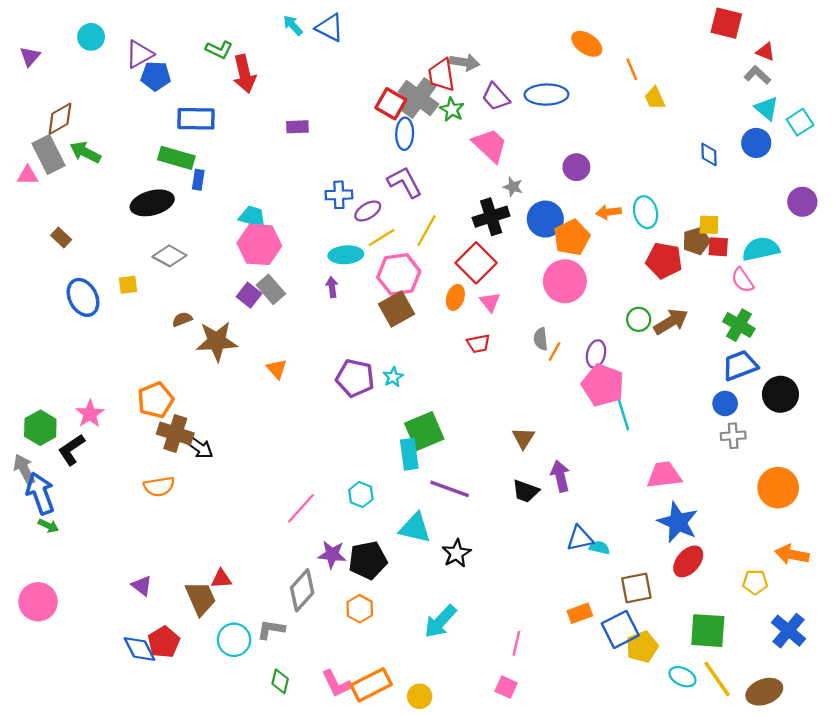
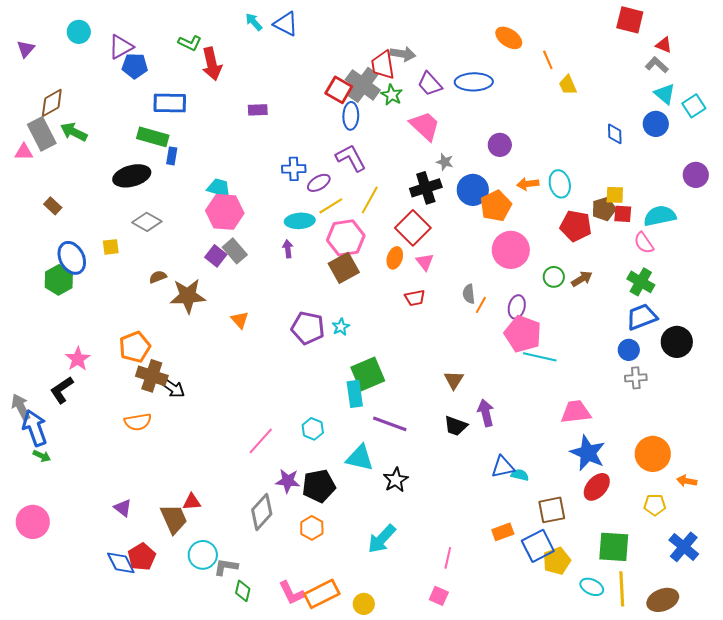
pink circle: (565, 281) -> (511, 250), moved
brown arrow: (671, 322) -> (582, 279), size x0.7
cyan line: (623, 412) -> (540, 357), turned -60
green hexagon: (40, 428) -> (59, 280), moved
orange circle: (778, 488) -> (653, 454), moved
orange arrow: (792, 555) -> (687, 481), size x0.7
gray L-shape: (271, 629) -> (226, 567), moved
yellow line: (717, 679) -> (622, 589), turned 32

